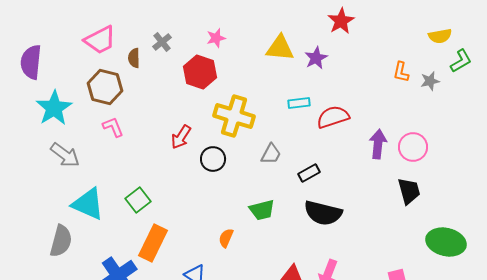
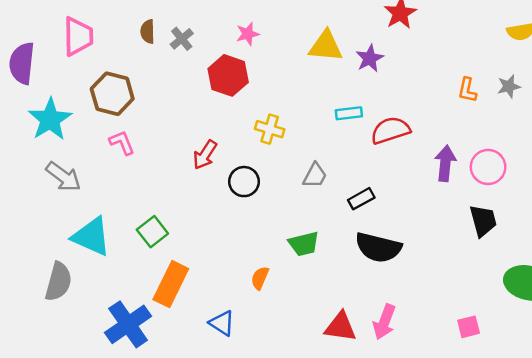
pink trapezoid: (100, 40) -> (78, 36), moved, turned -64
brown semicircle: (134, 58) -> (148, 32), moved
orange L-shape: (401, 72) -> (467, 90), moved
yellow cross: (234, 116) -> (270, 129), size x0.6

